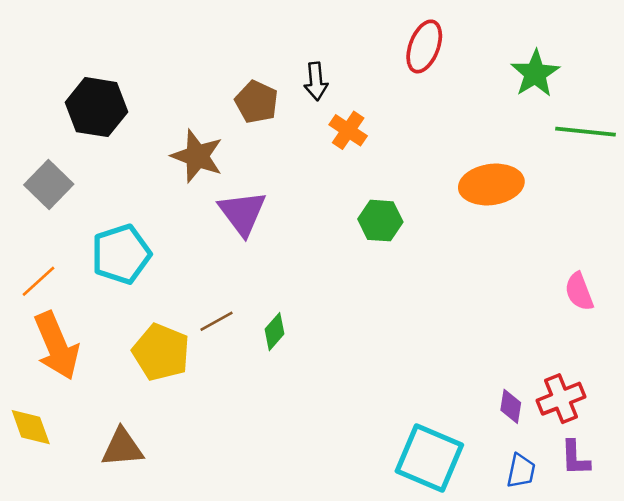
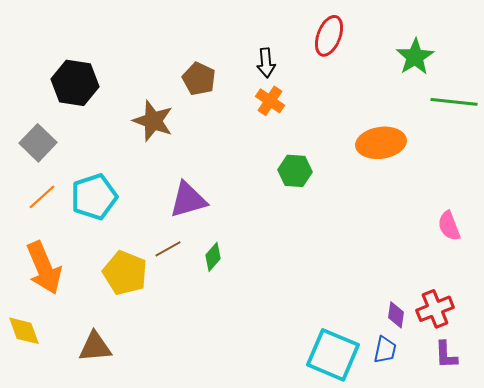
black arrow: (316, 81) -> (266, 63), moved
purple triangle: (242, 213) -> (188, 200), moved, turned 51
orange line: (38, 281) -> (42, 197), moved
blue trapezoid: (521, 471) -> (385, 350), moved

